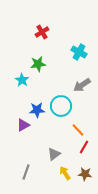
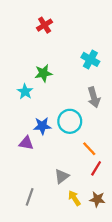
red cross: (42, 32) -> (45, 25), moved
gray arrow: (82, 85) -> (94, 97), turned -72
purple triangle: (23, 125) -> (26, 143), turned 40

